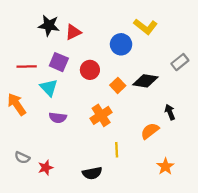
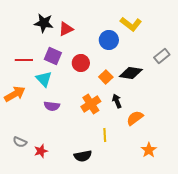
orange arrow: (17, 104) -> (15, 94), turned 95
black arrow: (170, 112) -> (117, 101), moved

